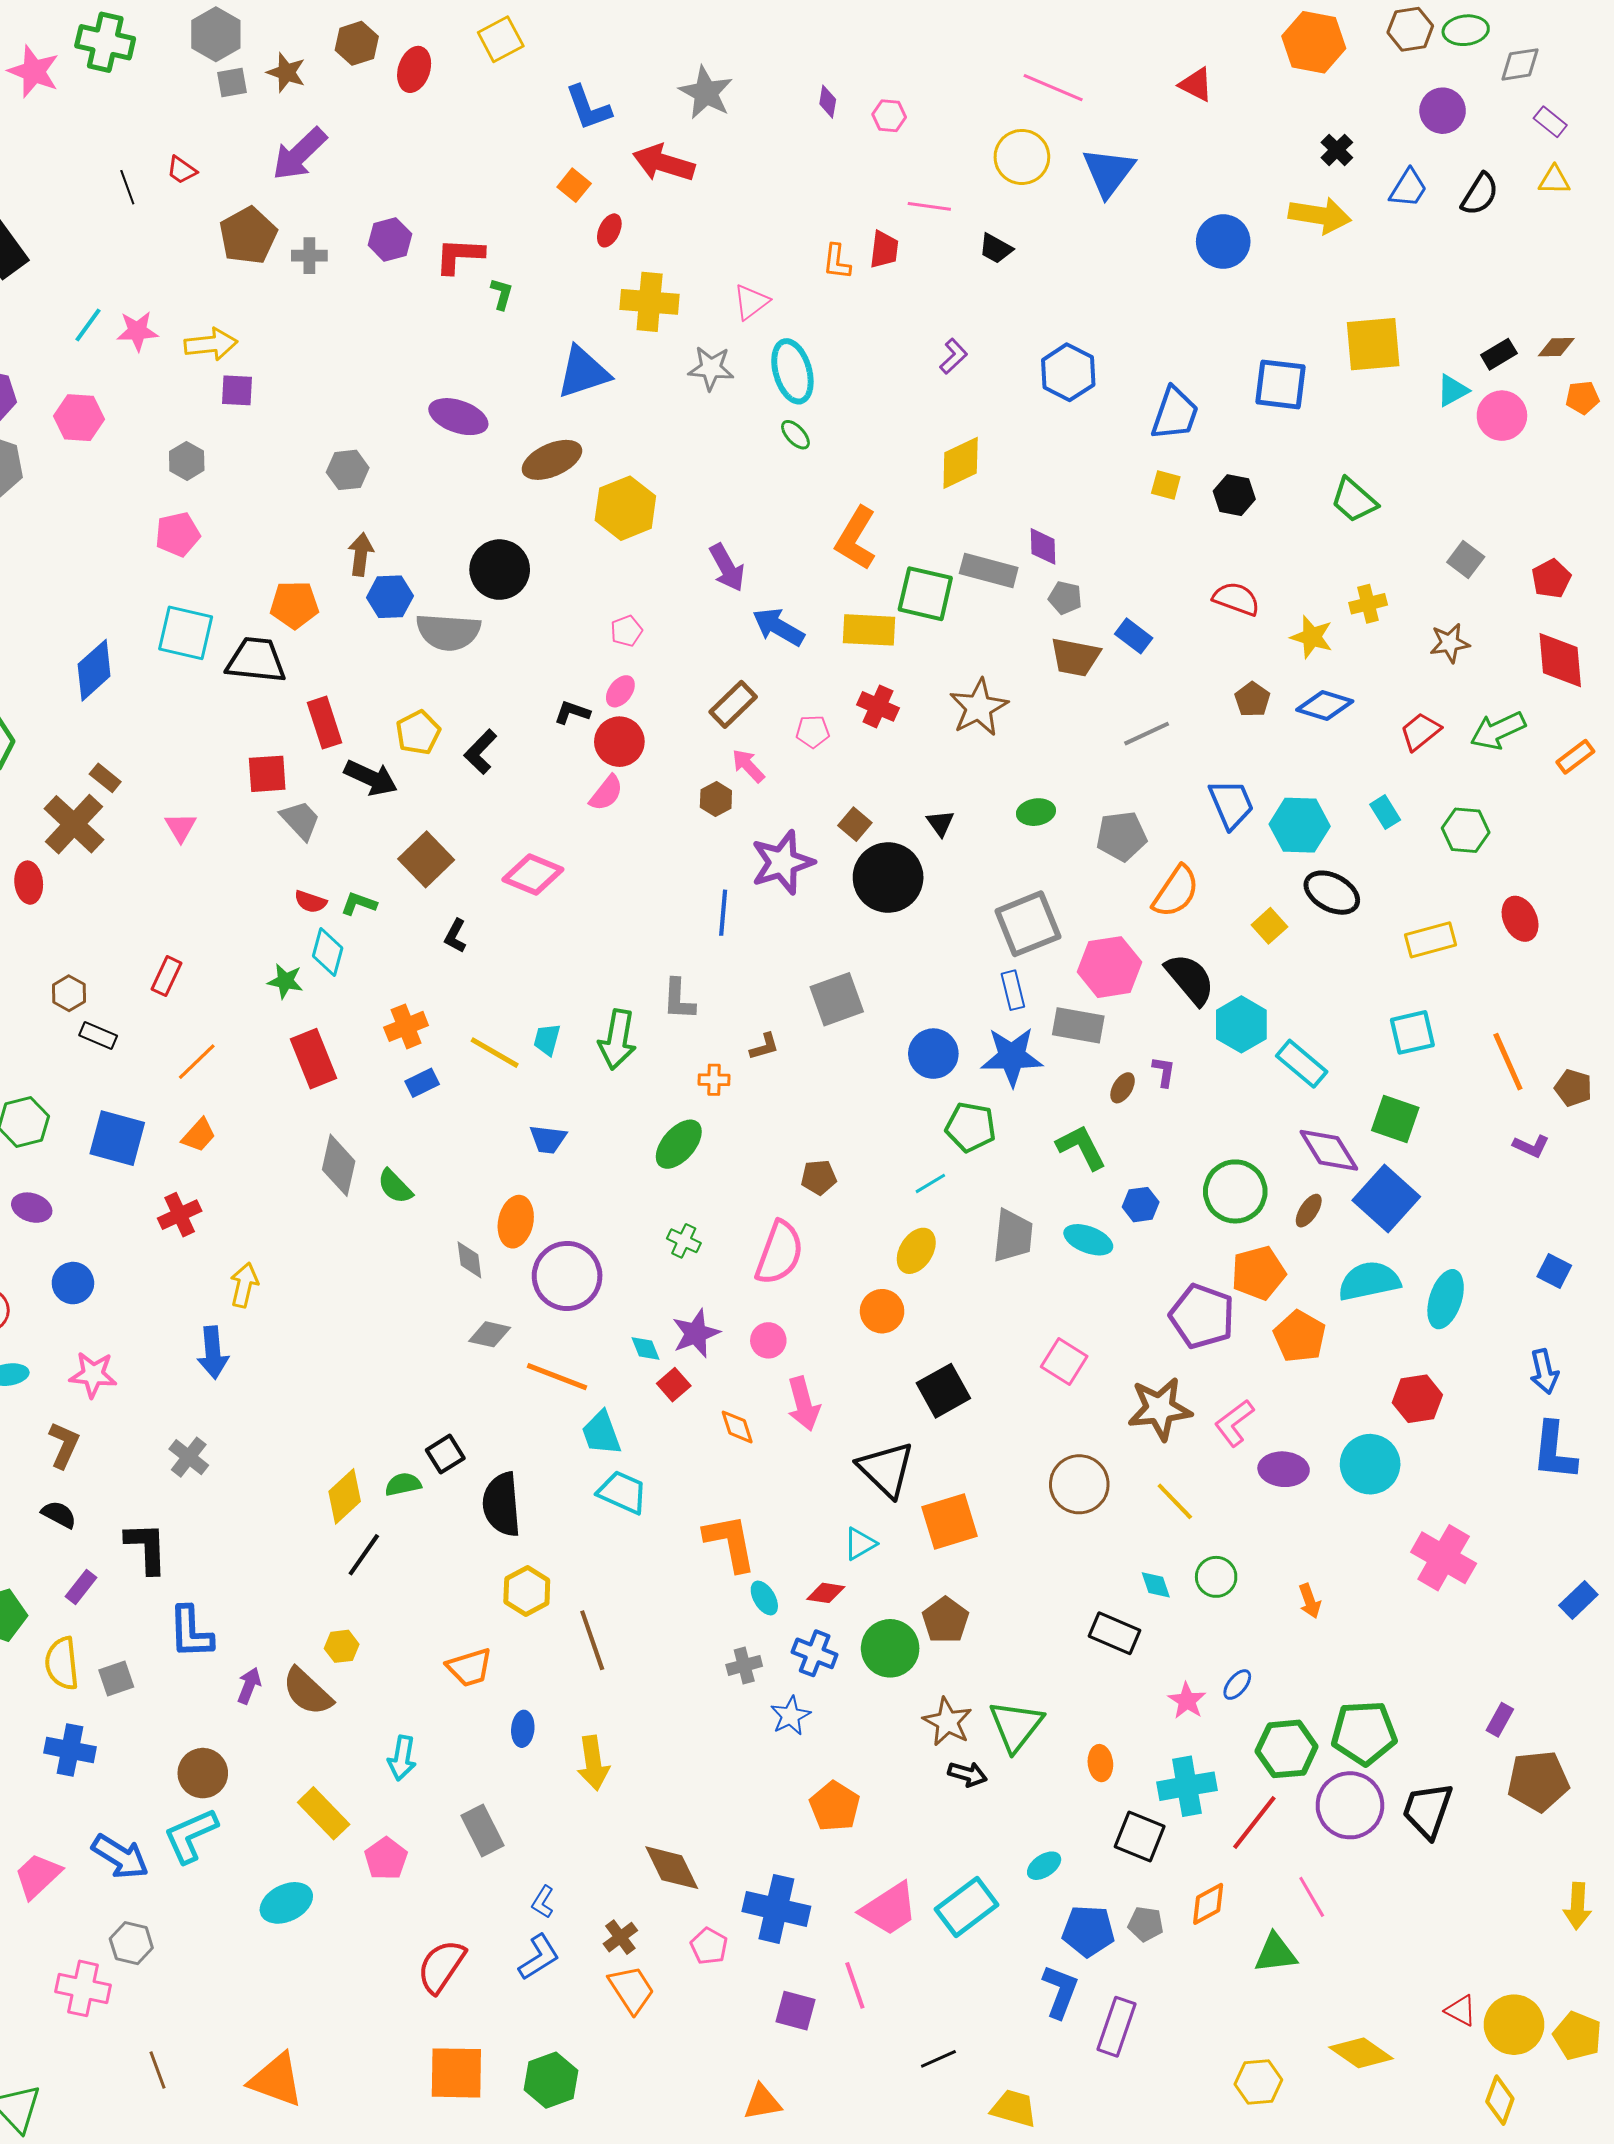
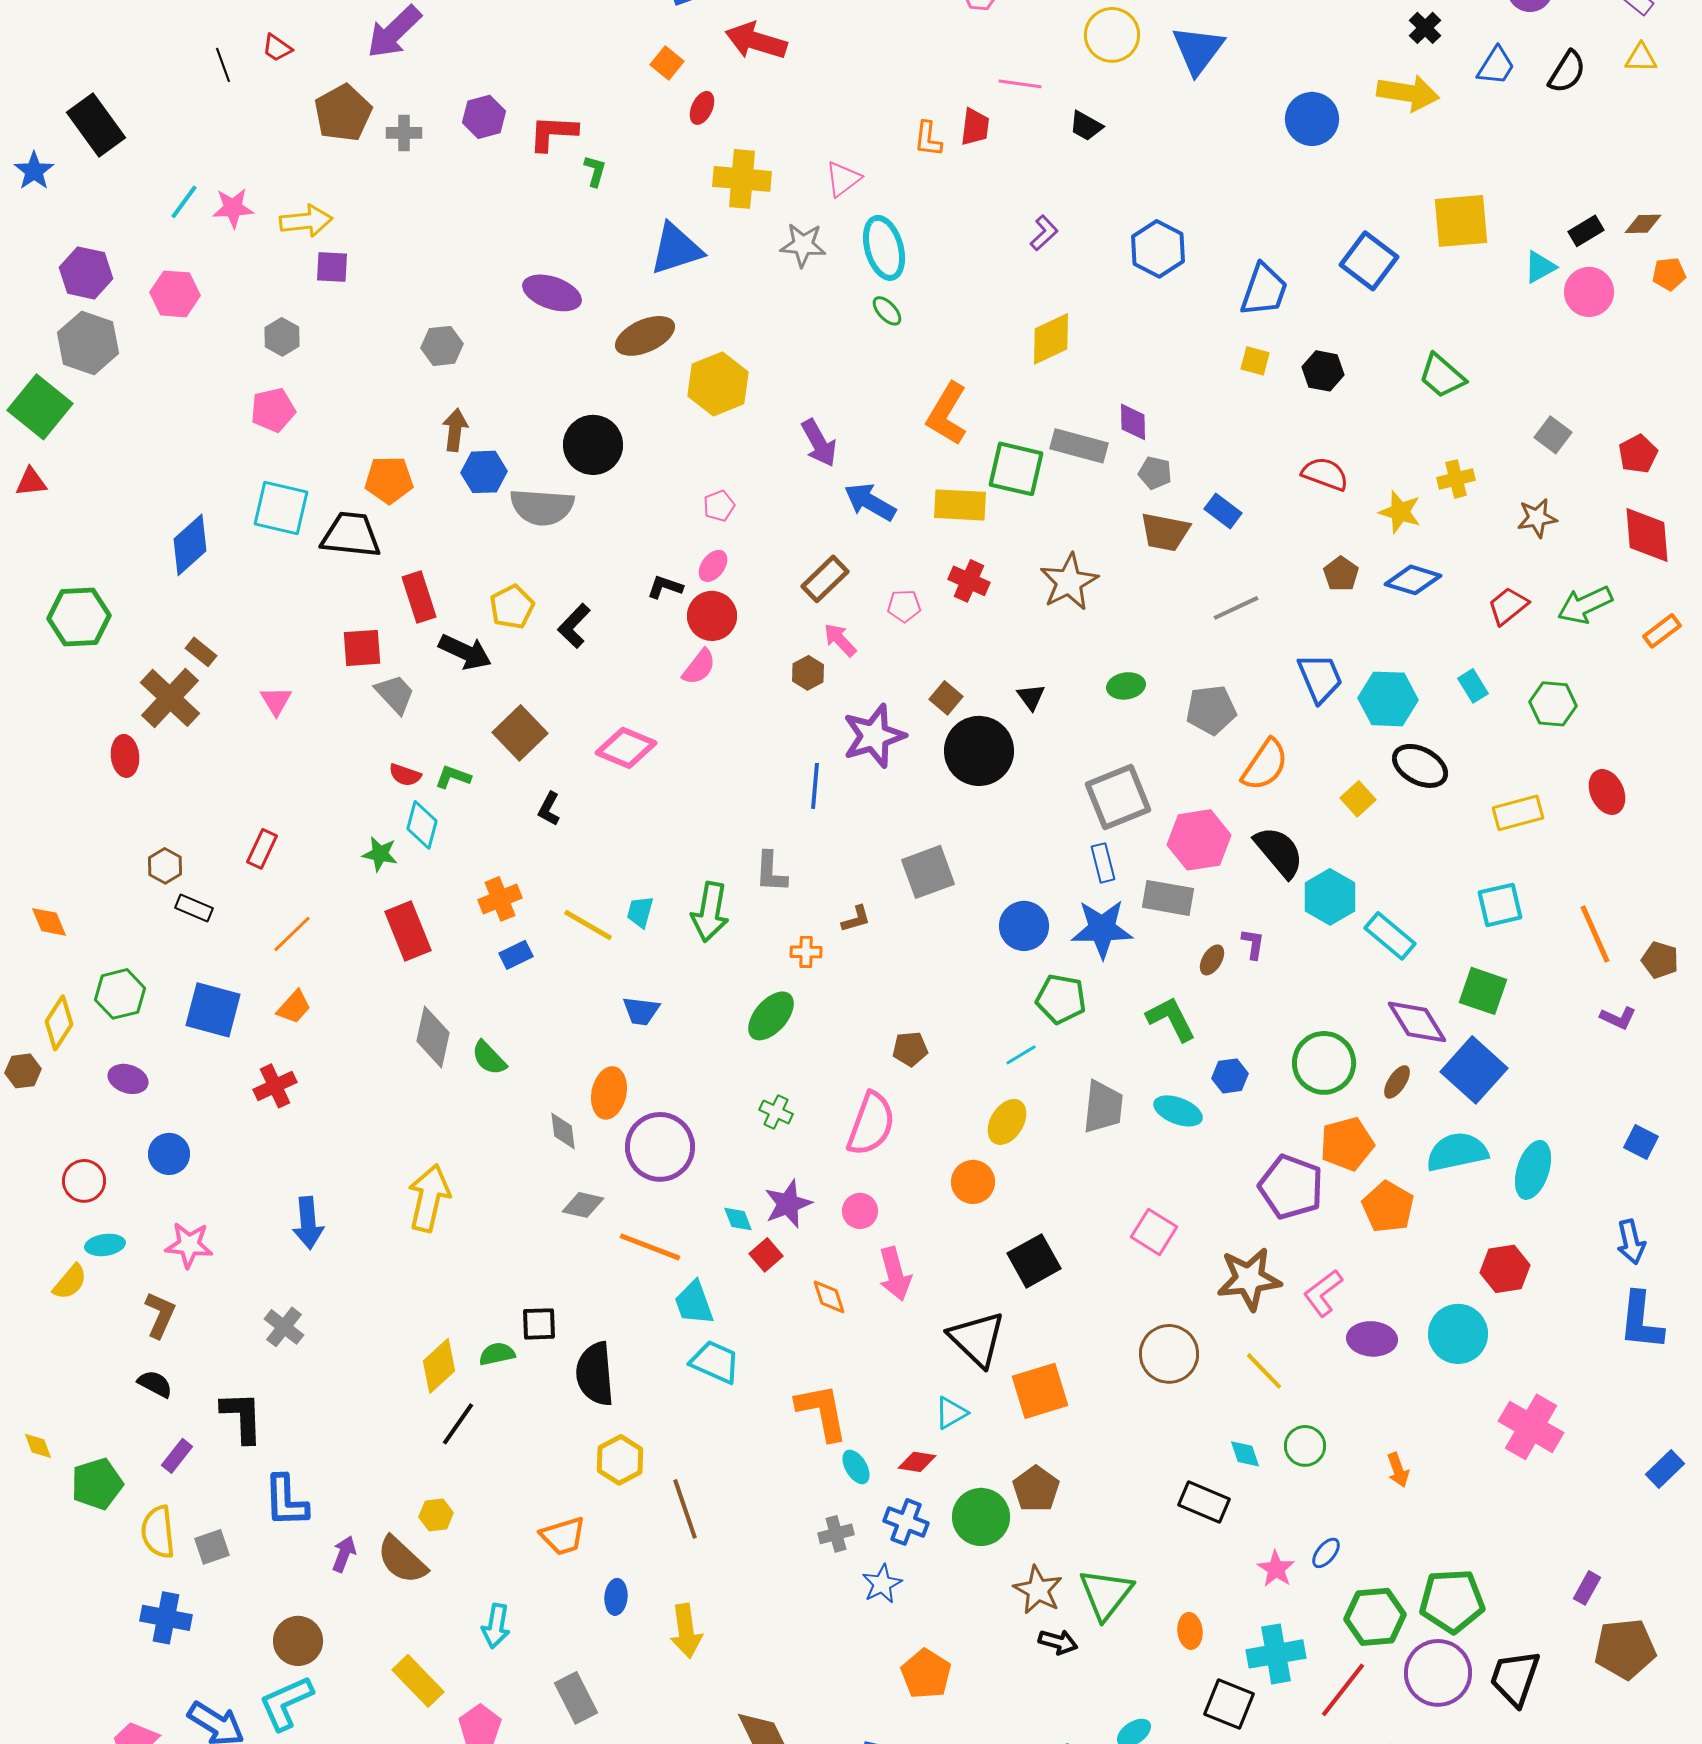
blue square: (1281, 384) -> (1369, 261), turned 30
yellow arrow: (244, 1285) -> (429, 1198), moved, size x1.5
black square: (445, 1454) -> (539, 1324), turned 30

